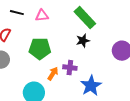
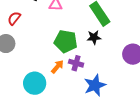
green pentagon: (40, 49) -> (66, 41), moved

